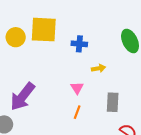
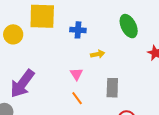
yellow circle: (16, 37) -> (13, 34), moved
orange line: (77, 112) -> (77, 98), turned -56

